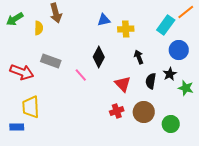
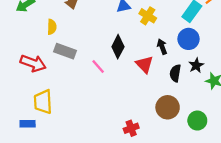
yellow semicircle: (39, 28) -> (52, 27), moved
yellow cross: (126, 29) -> (148, 16), turned 35
blue circle: (179, 50) -> (189, 39), moved
red triangle: (123, 84) -> (144, 64), moved
red cross: (117, 111) -> (131, 128), moved

